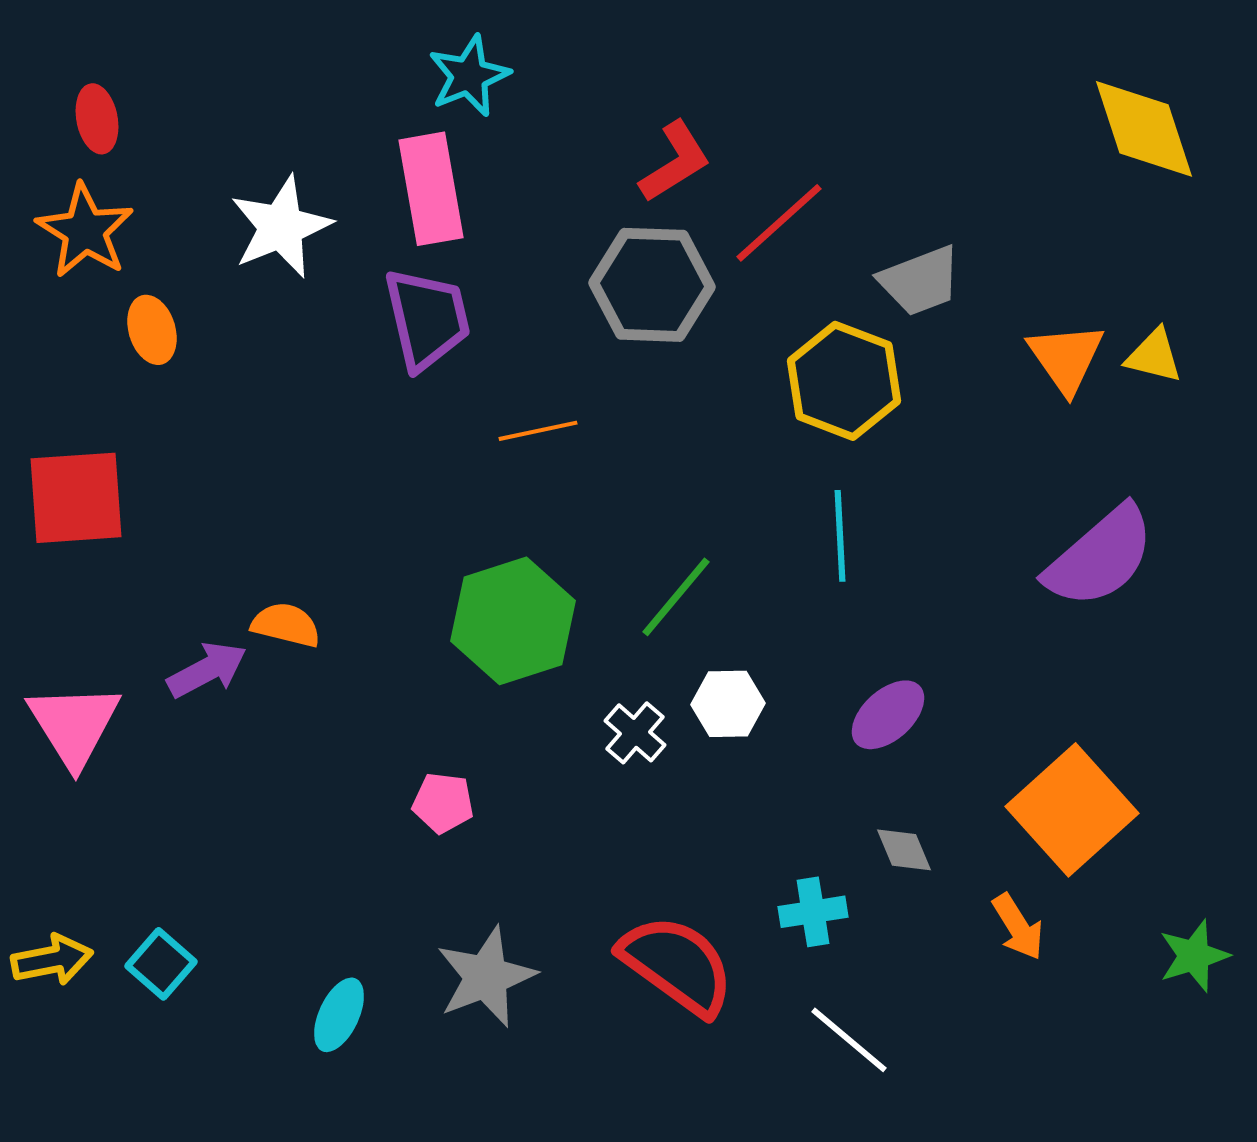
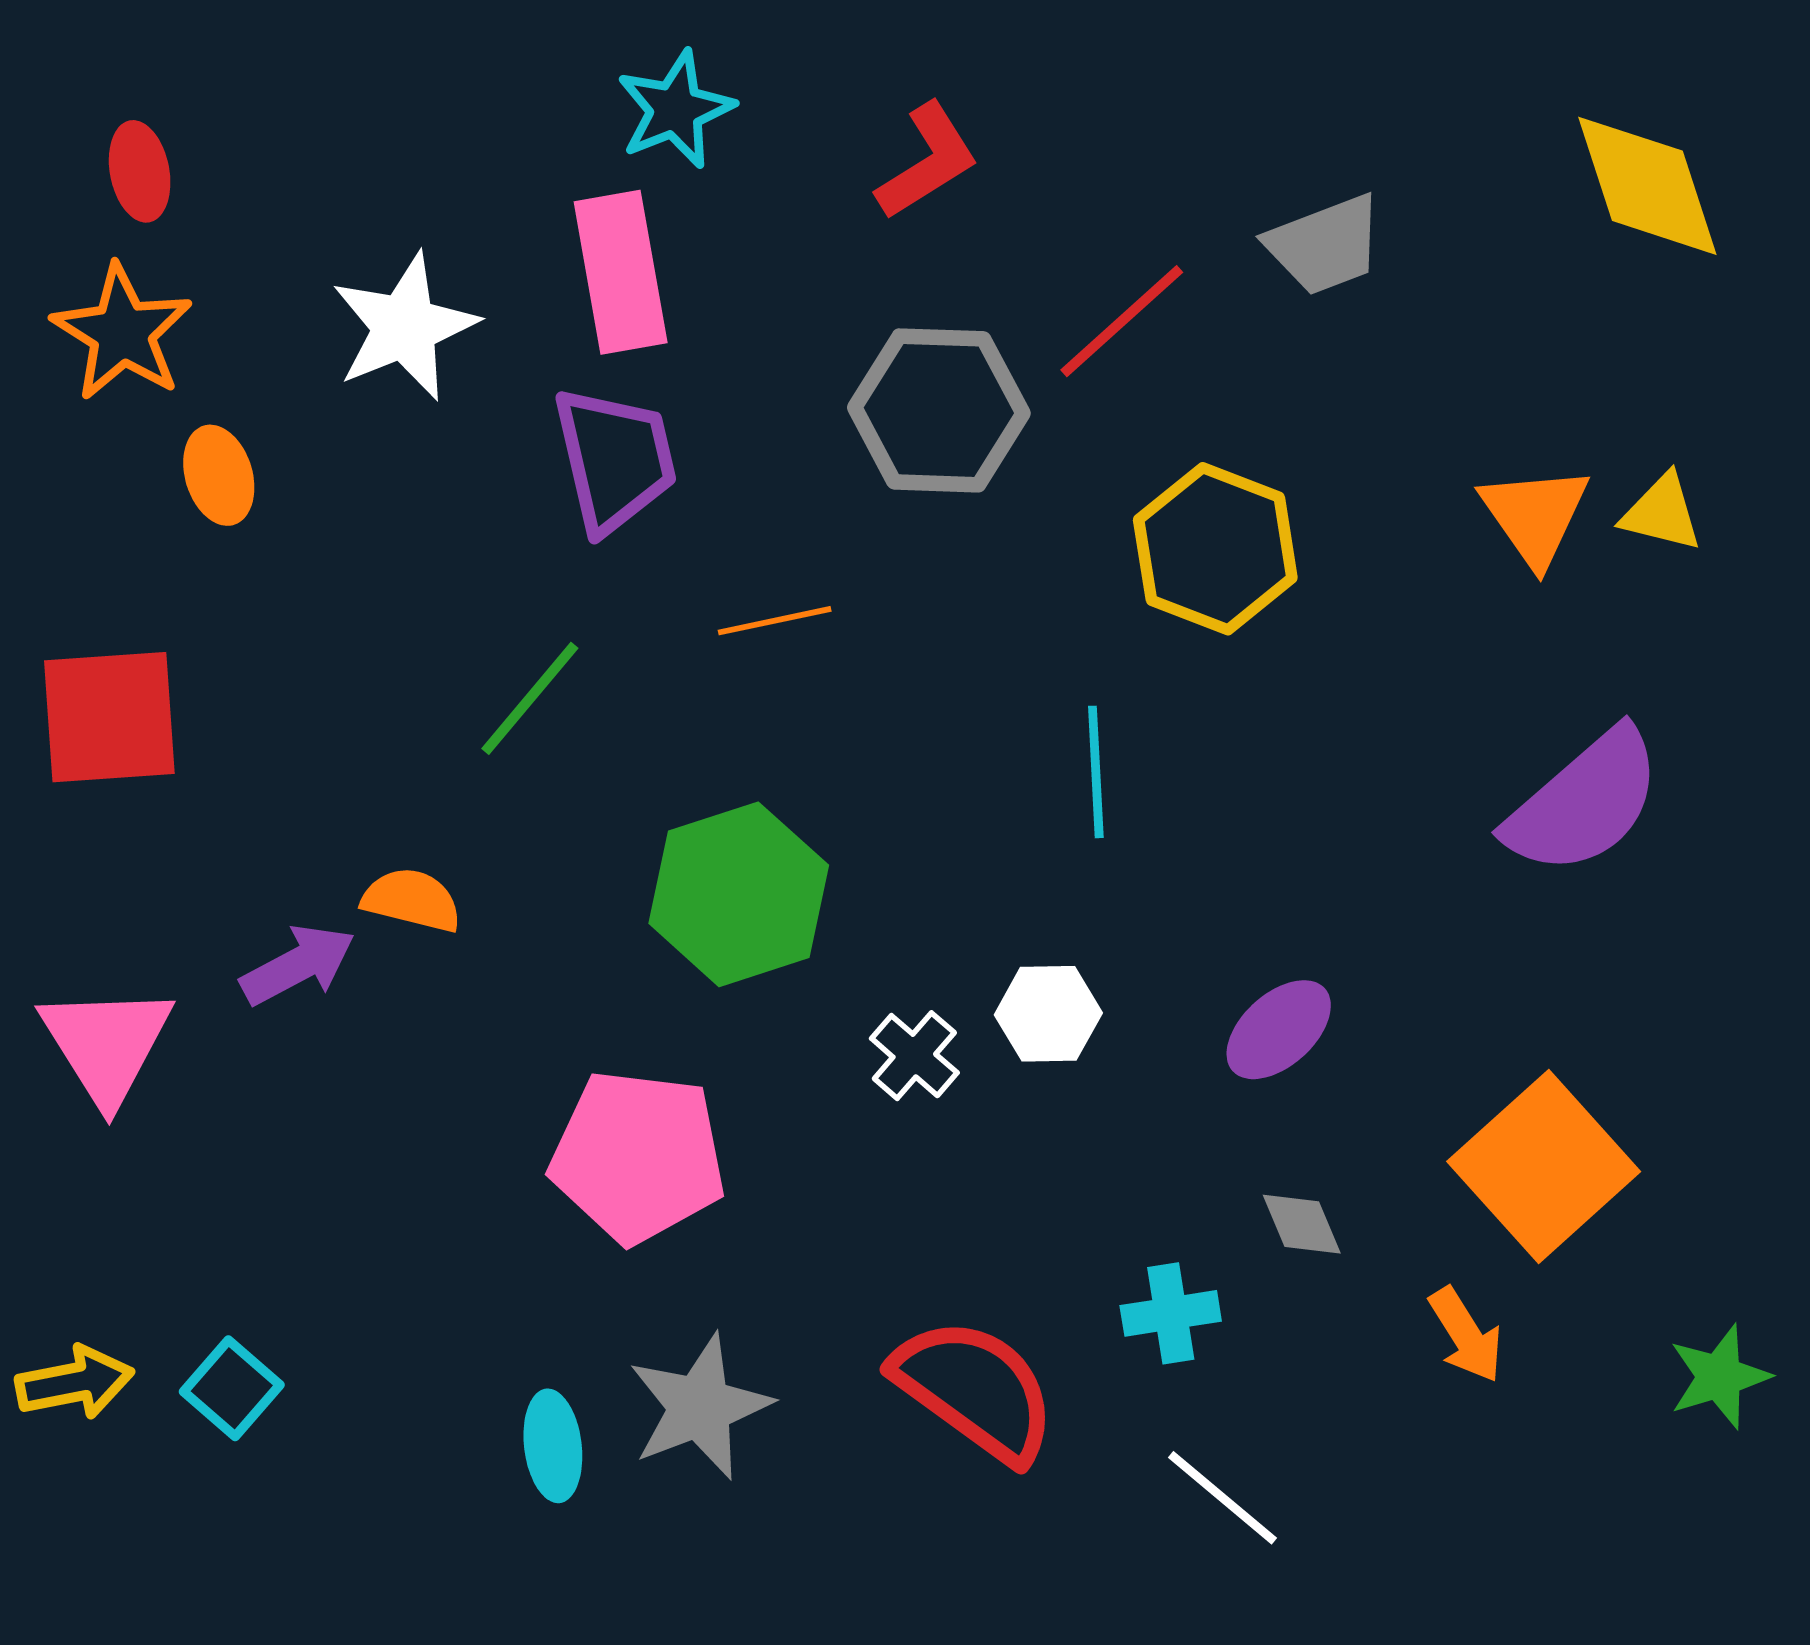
red L-shape: (675, 162) -> (927, 161), moved
gray trapezoid: (920, 281) -> (1325, 245), moved
cyan line: (840, 536) -> (1096, 772), moved
green line: (676, 597) -> (530, 698), moved
pink pentagon: (443, 803) -> (638, 1156), size x2.0
cyan ellipse: (339, 1015) -> (553, 1446), moved, turned -32

